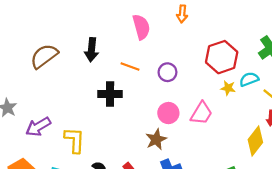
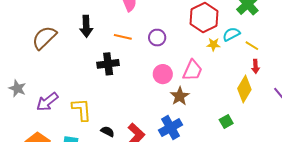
brown star: (156, 139) -> (180, 96), moved

